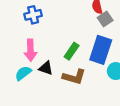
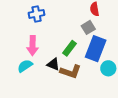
gray square: (105, 19) -> (88, 27), moved
black triangle: (46, 68) -> (53, 64), moved

